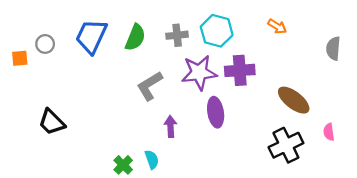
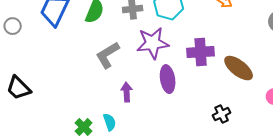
gray circle: (45, 44) -> (13, 26), moved
purple cross: (240, 70) -> (201, 52), moved
black cross: (286, 145) -> (222, 114), moved, size x0.6

